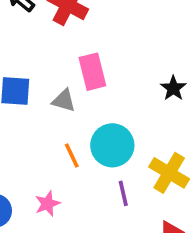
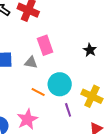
orange line: (72, 156) -> (38, 92), turned -32
pink star: (47, 204) -> (27, 119), size x1.5

